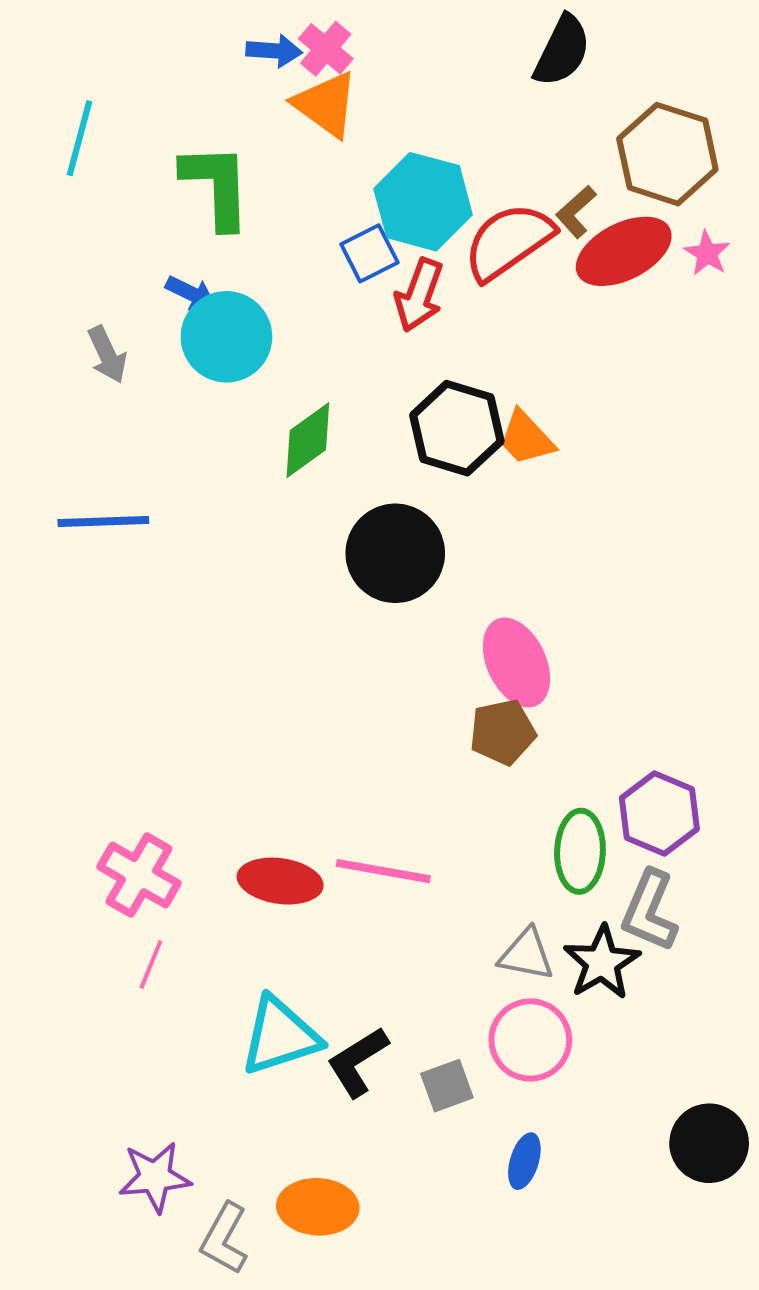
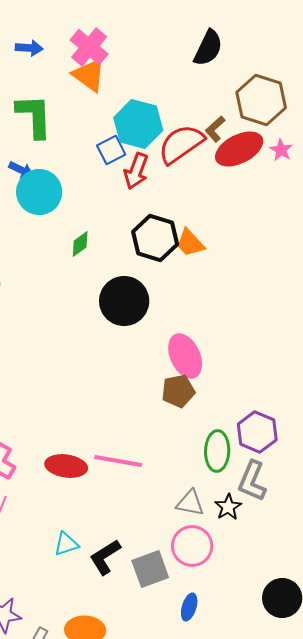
pink cross: (326, 49) -> (89, 47), size x1.4
blue arrow: (274, 51) -> (29, 48), moved
green diamond: (308, 440) -> (80, 244), size x0.7
black star: (602, 962) -> (228, 507), size x0.7
cyan triangle: (280, 1036) -> (66, 544), size x0.6
gray square: (447, 1086) -> (150, 569), size x1.4

